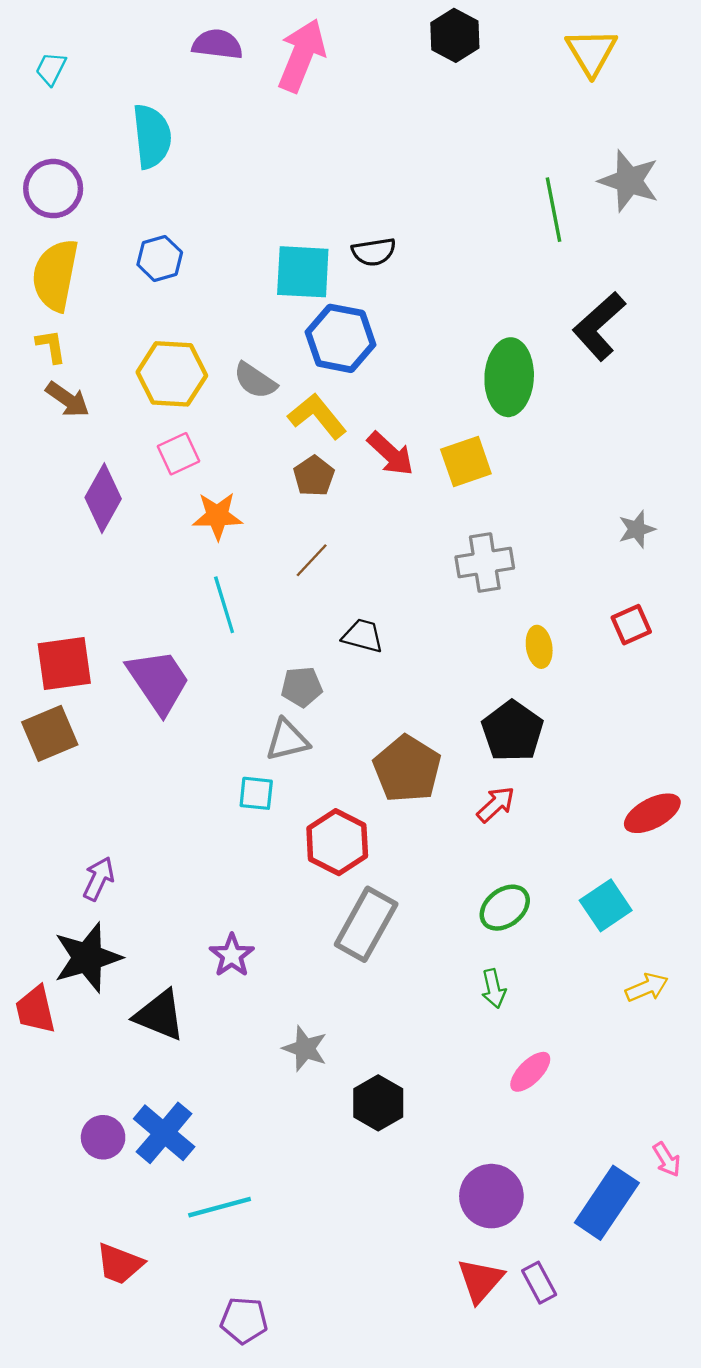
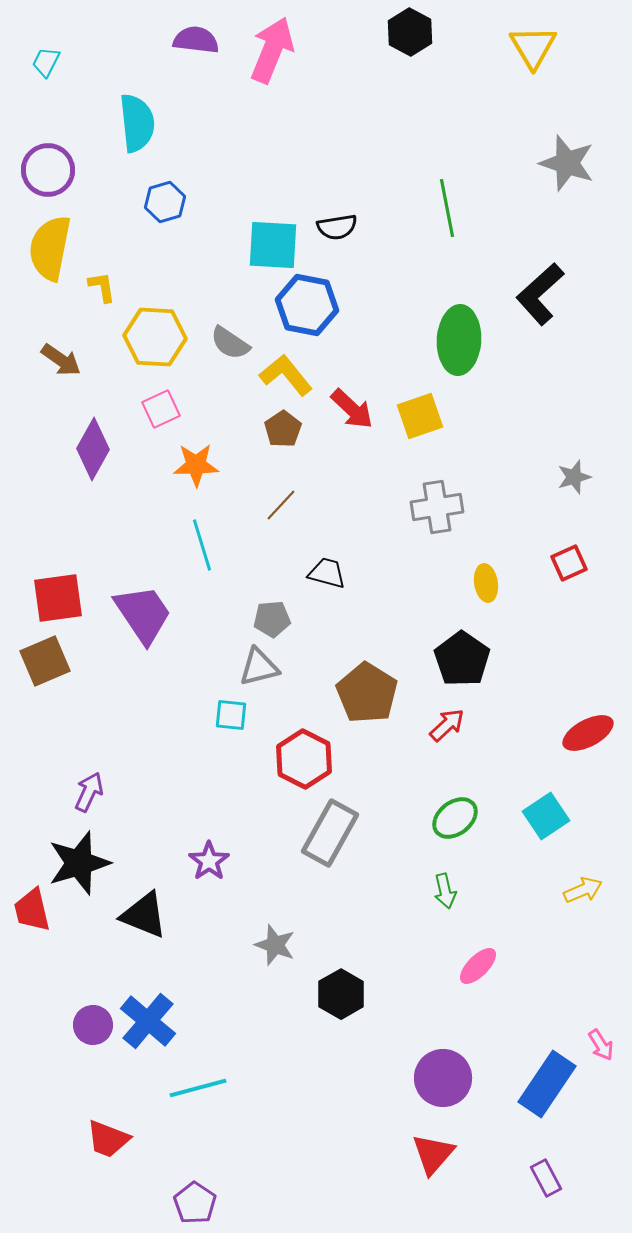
green line: (554, 210) -> (447, 208), moved
blue hexagon: (160, 258) -> (165, 202), moved
yellow L-shape: (51, 346) -> (102, 287), moved
purple rectangle: (539, 1283) -> (546, 1178), moved
purple pentagon: (244, 1320) -> (195, 1203), moved, turned 30

